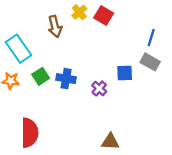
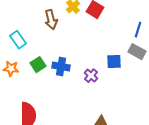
cyan rectangle: (18, 49) -> (18, 40), size x0.7

